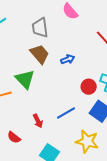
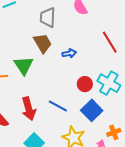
blue line: (66, 113) -> (58, 106), turned 48
red arrow: (38, 121) -> (29, 109), size x1.6

